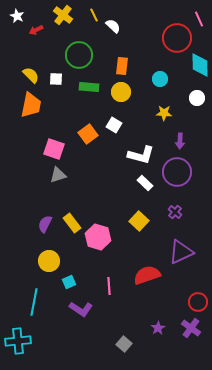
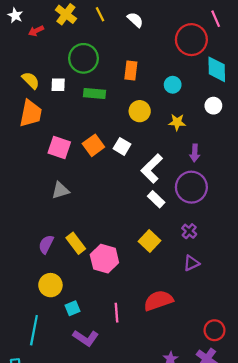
white semicircle: (113, 26) -> (135, 20), moved
yellow circle: (121, 92) -> (140, 111), moved
white square: (114, 125) -> (122, 146), moved
pink square: (54, 149) -> (59, 147), moved
white L-shape: (141, 155) -> (152, 168), turned 120
purple triangle: (181, 252) -> (191, 263), moved, size x0.6

